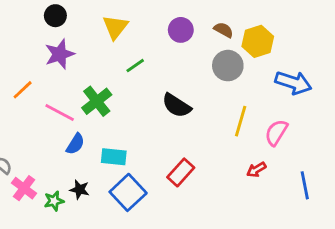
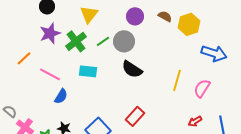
gray circle: (228, 66) -> (124, 41), moved
green cross: (97, 101) -> (76, 41), moved
cyan rectangle: (114, 157) -> (88, 71), moved
red arrow: (256, 170) -> (195, 121), moved

